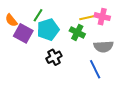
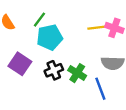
green cross: (77, 32) -> (77, 73), moved
purple square: (23, 33) -> (20, 64), moved

